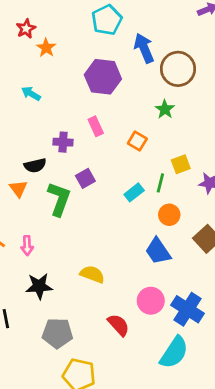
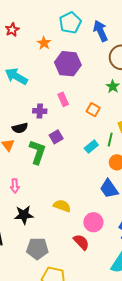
orange star: (46, 48) -> (44, 43), moved
blue arrow: (144, 48) -> (100, 31), moved
cyan arrow: (31, 94) -> (16, 76), size x1.6
pink circle: (151, 301) -> (93, 222), moved

